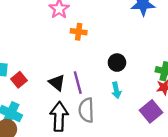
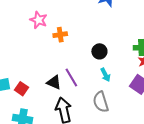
gray semicircle: (86, 110) -> (101, 102), moved

